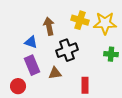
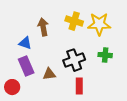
black cross: (67, 50) -> (74, 60), moved

